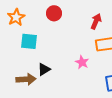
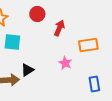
red arrow: (96, 21) -> (59, 28), moved

